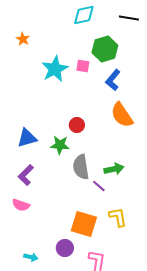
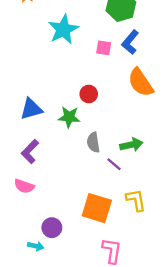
pink square: (83, 66) -> (104, 48), moved
gray semicircle: (81, 167) -> (93, 142), size x0.7
purple circle: (65, 248) -> (52, 228), moved

